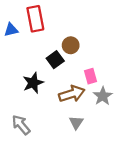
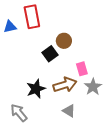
black star: (33, 83) -> (36, 89), moved
gray triangle: (76, 123) -> (69, 111), turned -32

